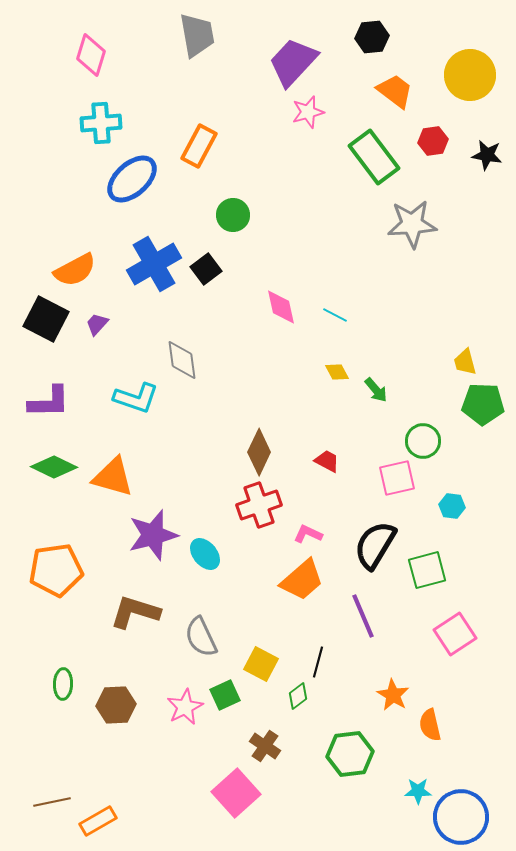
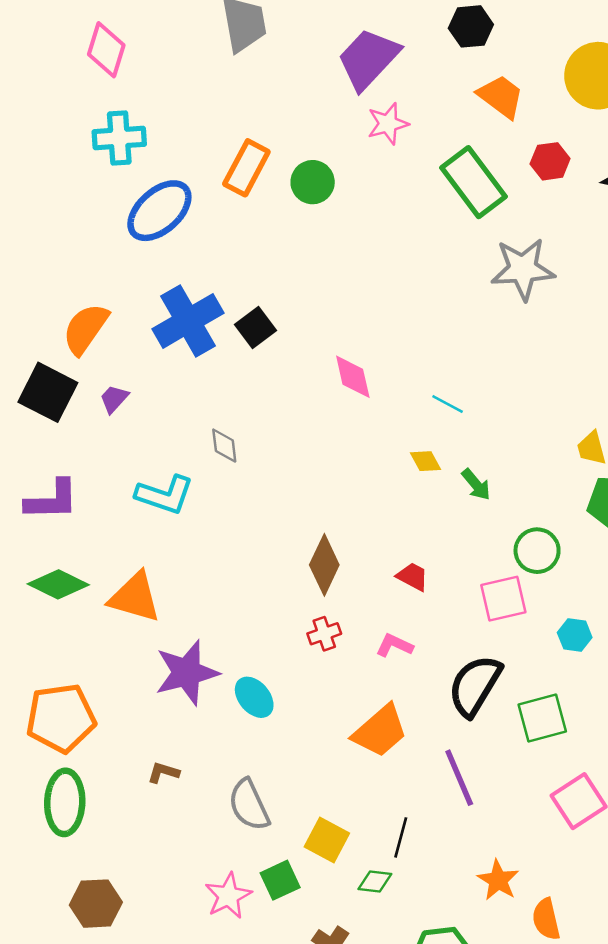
green circle: (233, 215) -> (313, 182), moved
orange semicircle: (75, 270) -> (85, 329), turned 153
cyan line: (335, 315) -> (448, 404), moved
gray diamond: (182, 360) -> (224, 446), size x0.7
red cross: (259, 505) -> (324, 634), size x0.6
pink L-shape: (308, 534) -> (394, 645), moved
brown L-shape: (135, 612) -> (163, 773), size x0.5
green ellipse: (63, 684) -> (65, 802), moved, size x1.6
green diamond: (298, 696) -> (375, 882), turned 44
brown hexagon: (116, 705) -> (96, 904), moved

